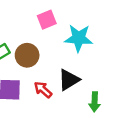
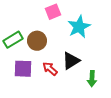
cyan star: (79, 38) -> (79, 27), turned -30

